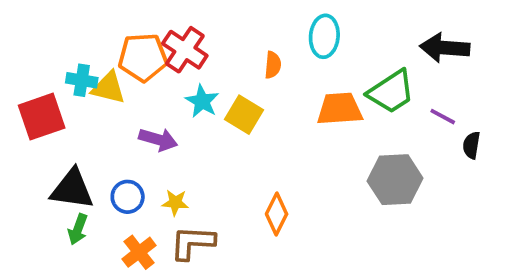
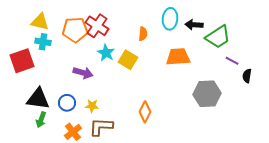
black arrow: (445, 48) -> (194, 25), moved, size x0.7
yellow triangle: (108, 88) -> (40, 22), moved
green trapezoid: (391, 92) -> (218, 37), moved

